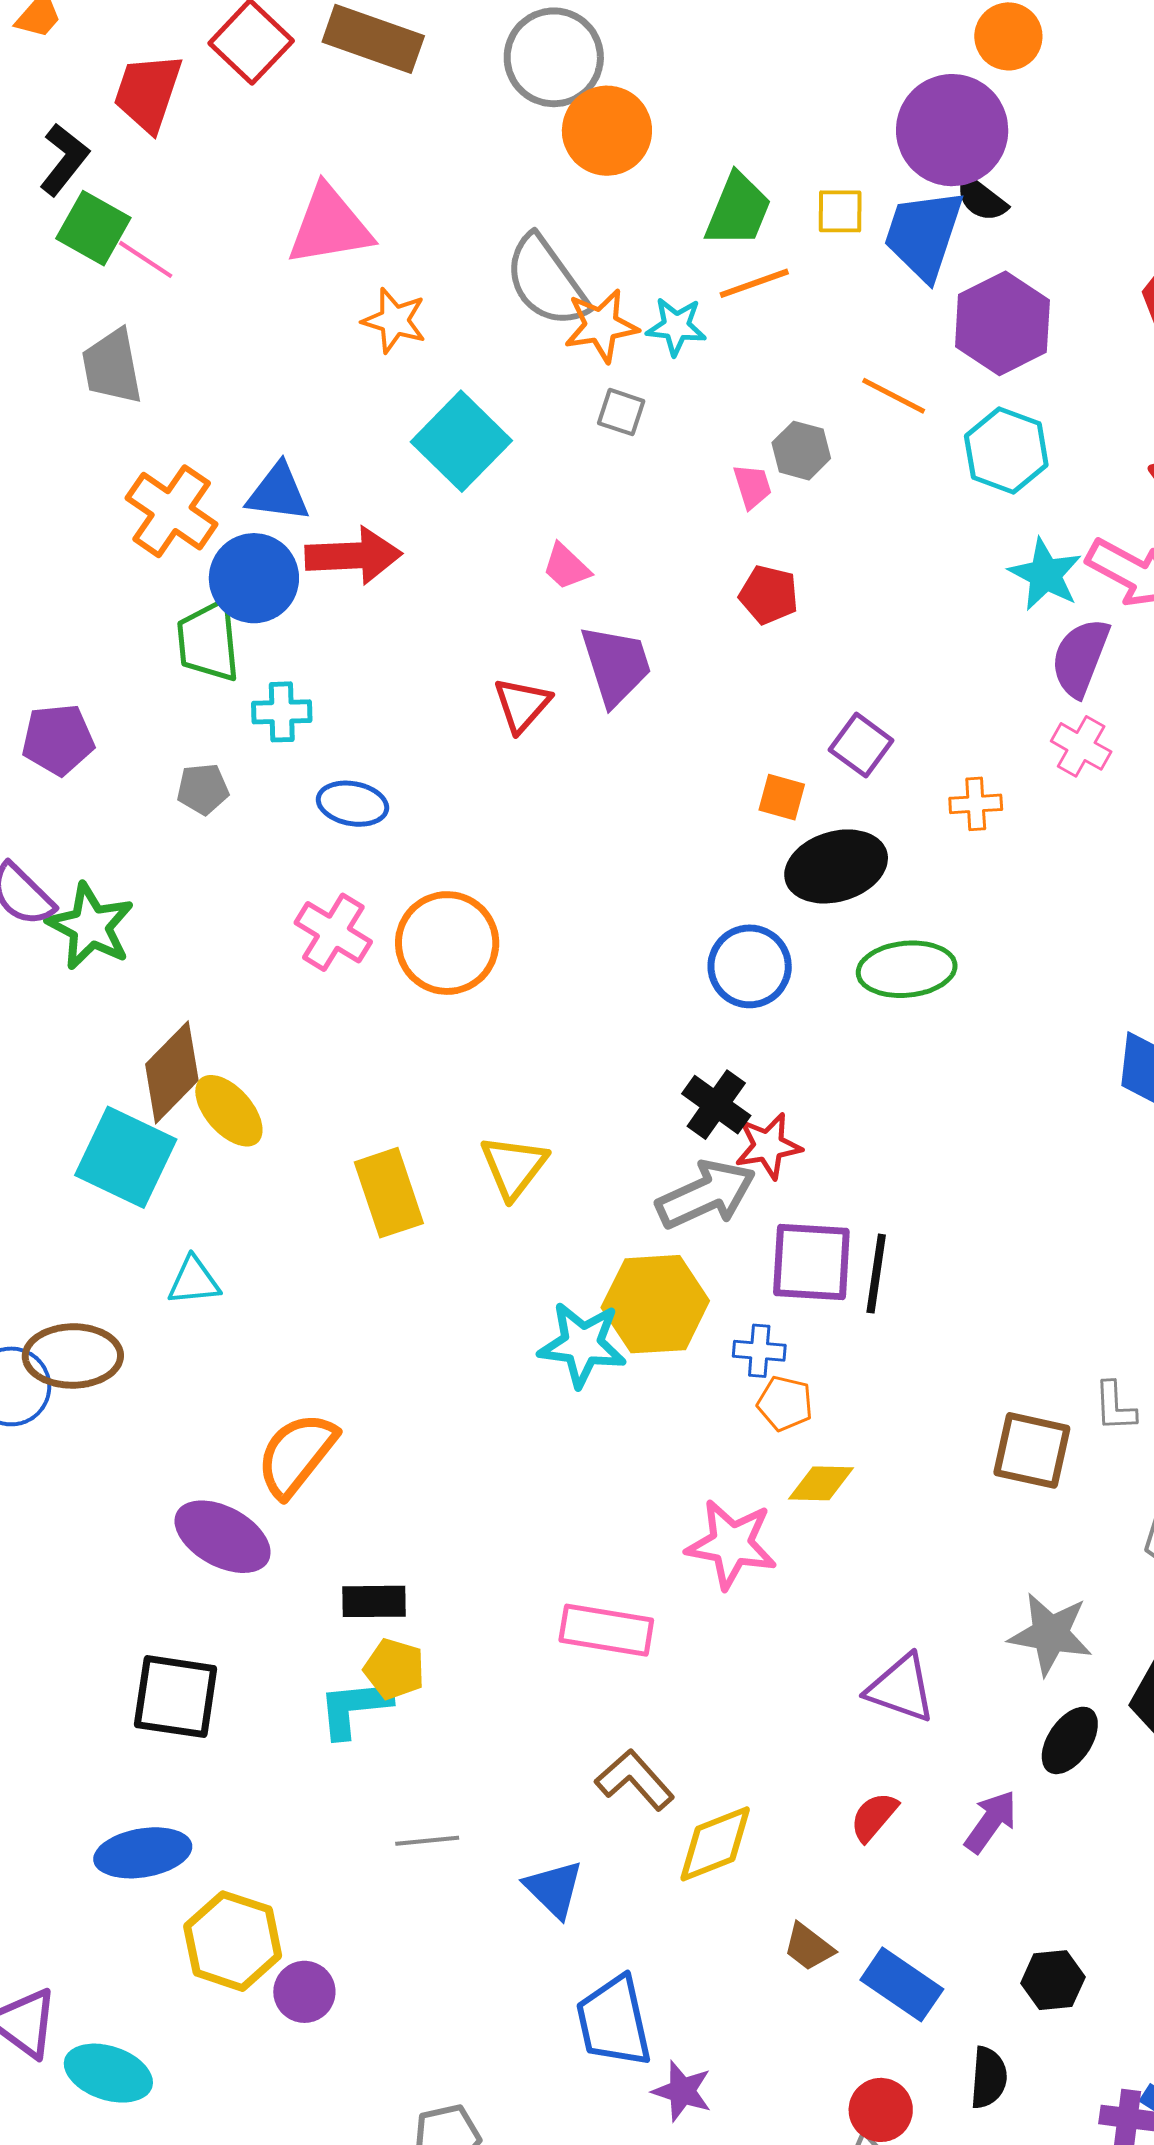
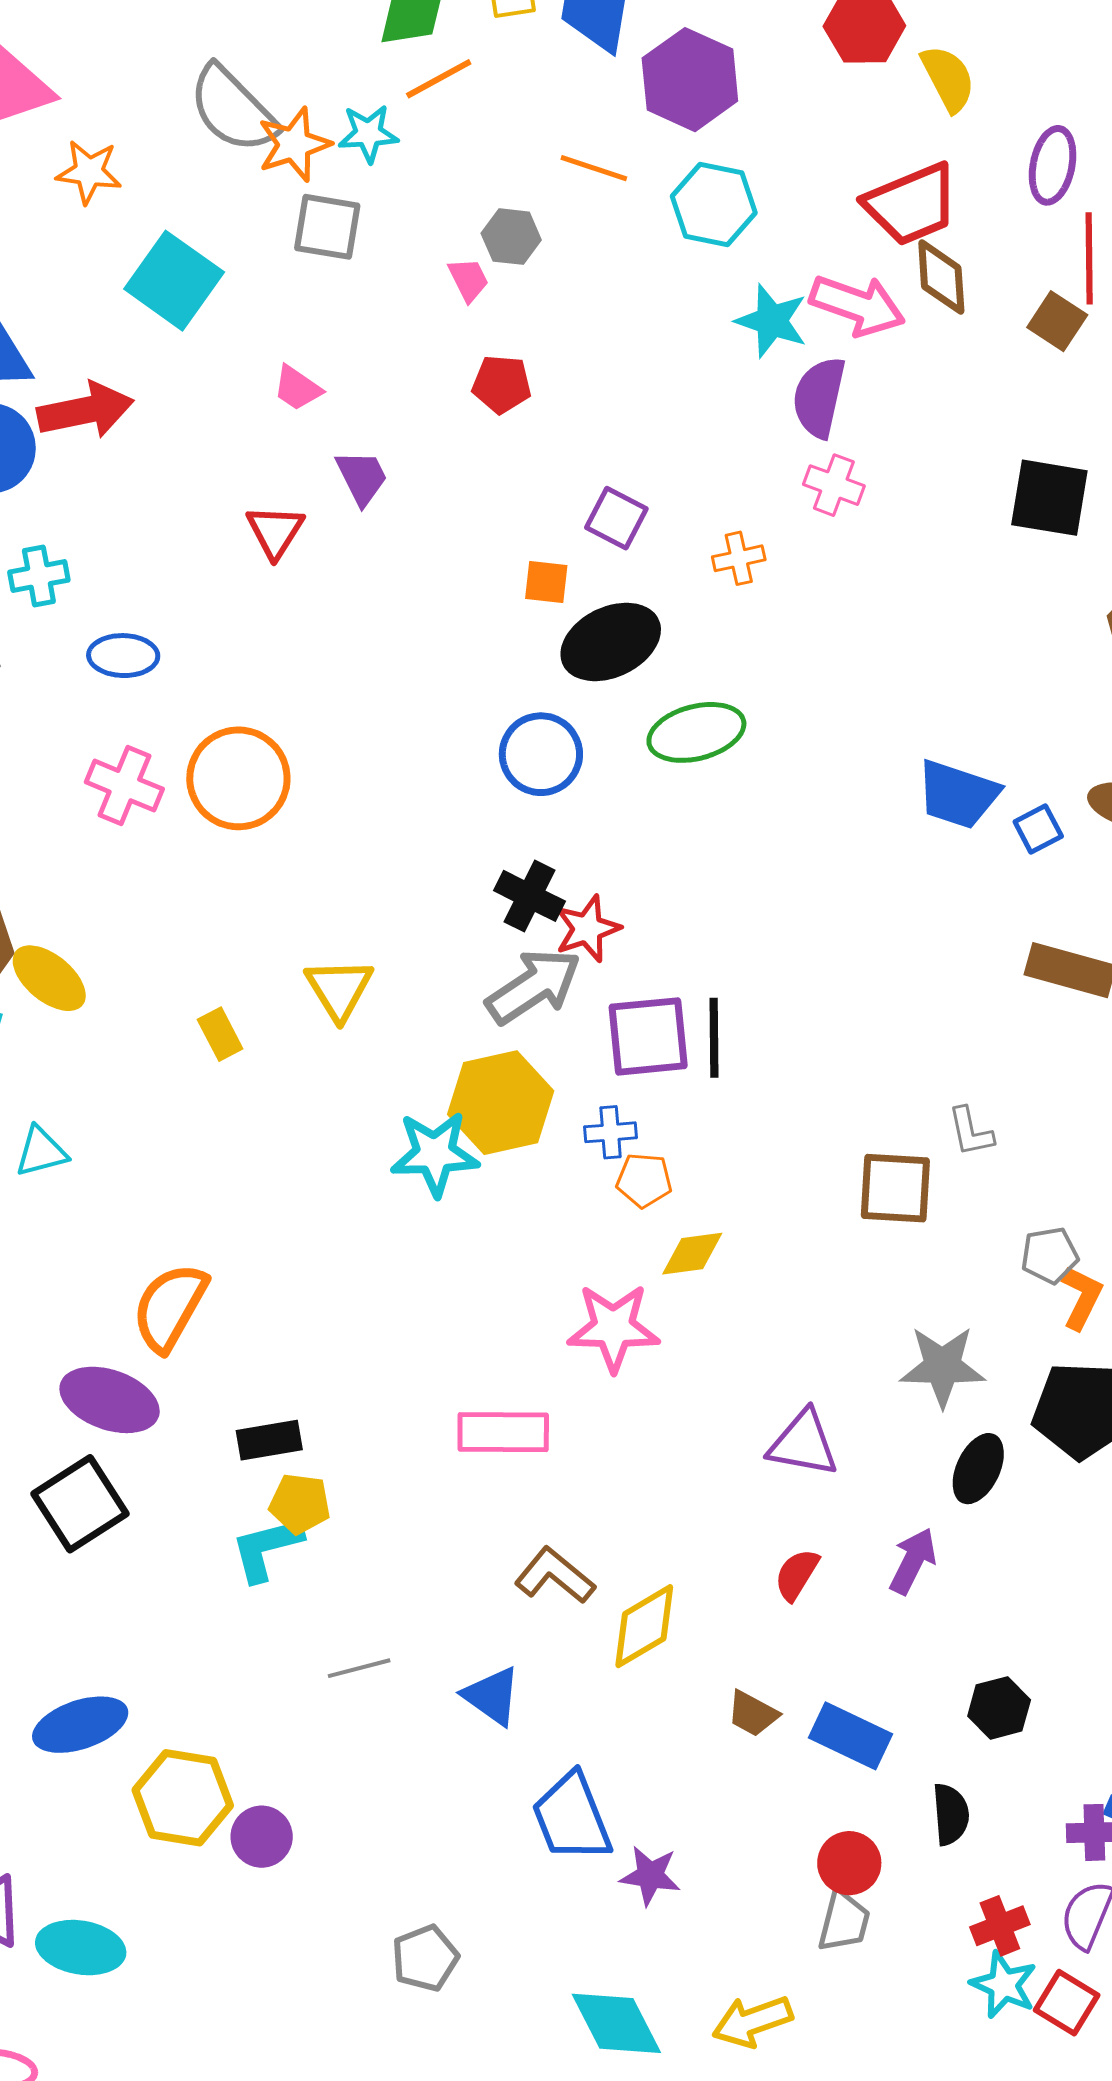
gray square: (621, 412) -> (327, 227), size x1.5
purple trapezoid: (616, 665) -> (362, 477), size x0.7
yellow rectangle: (389, 1193) -> (220, 1034), size x0.6
black square: (176, 1697) -> (80, 1504), moved, turned -32

